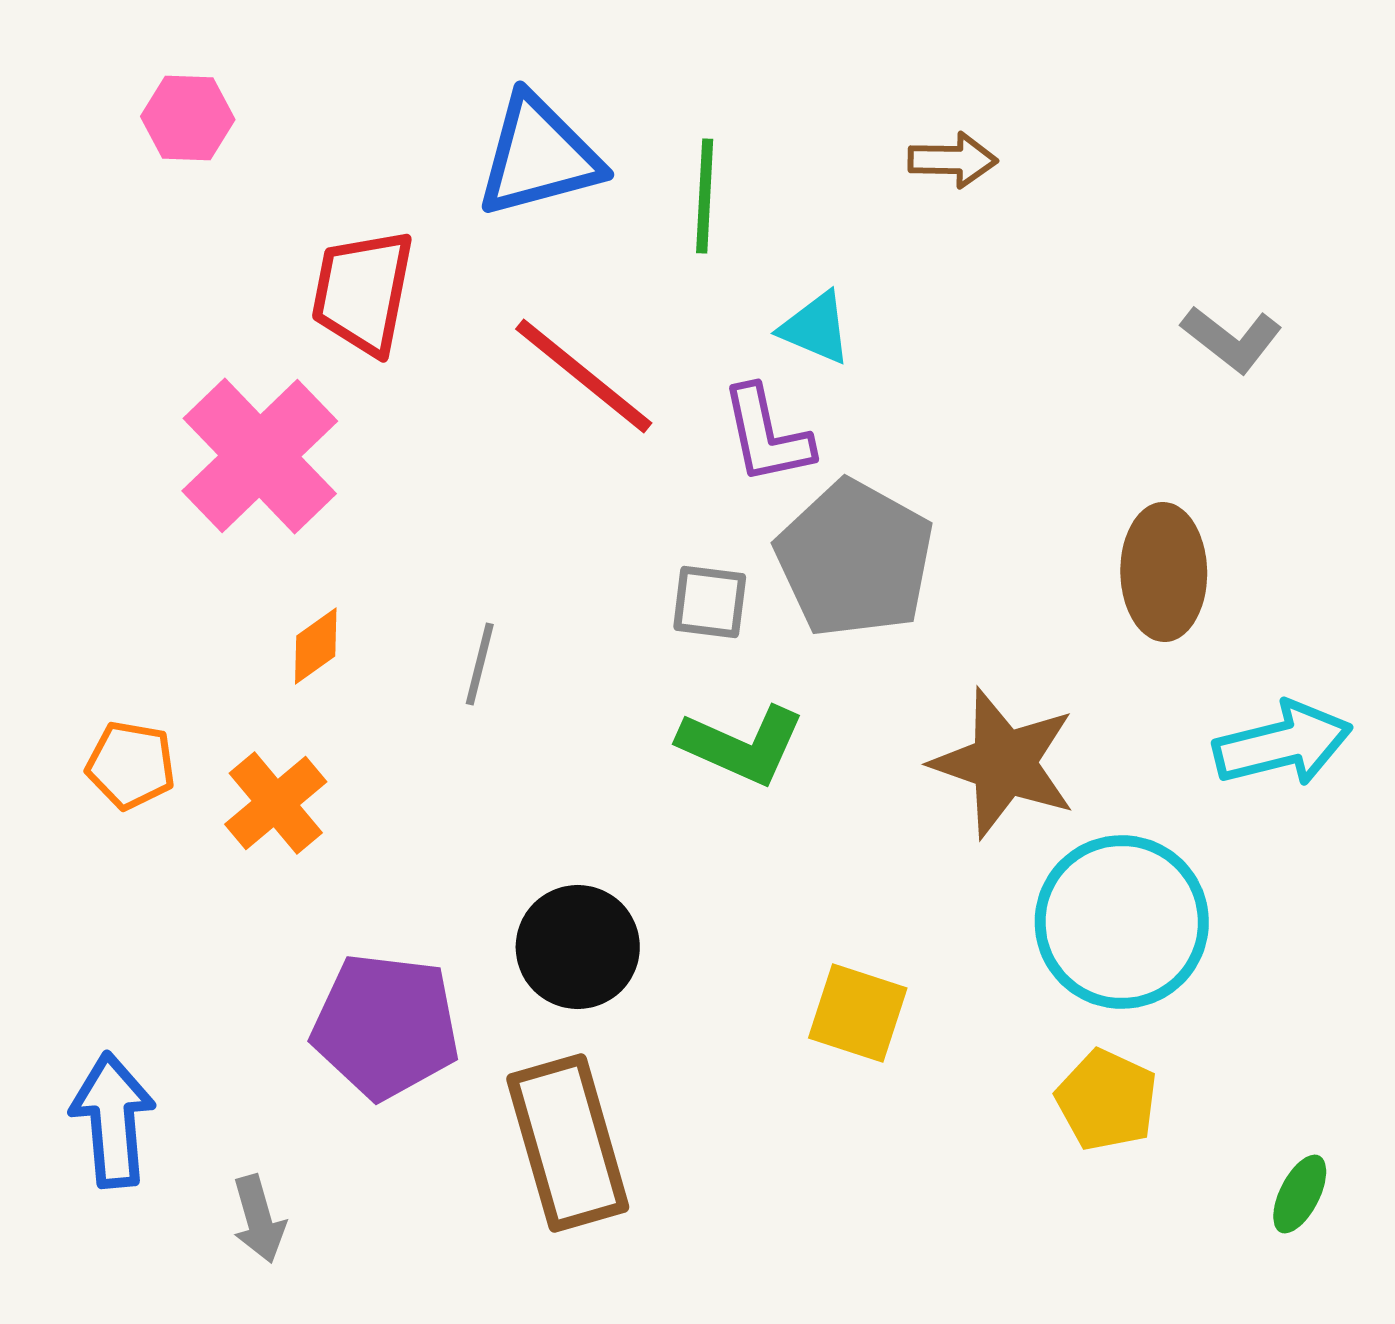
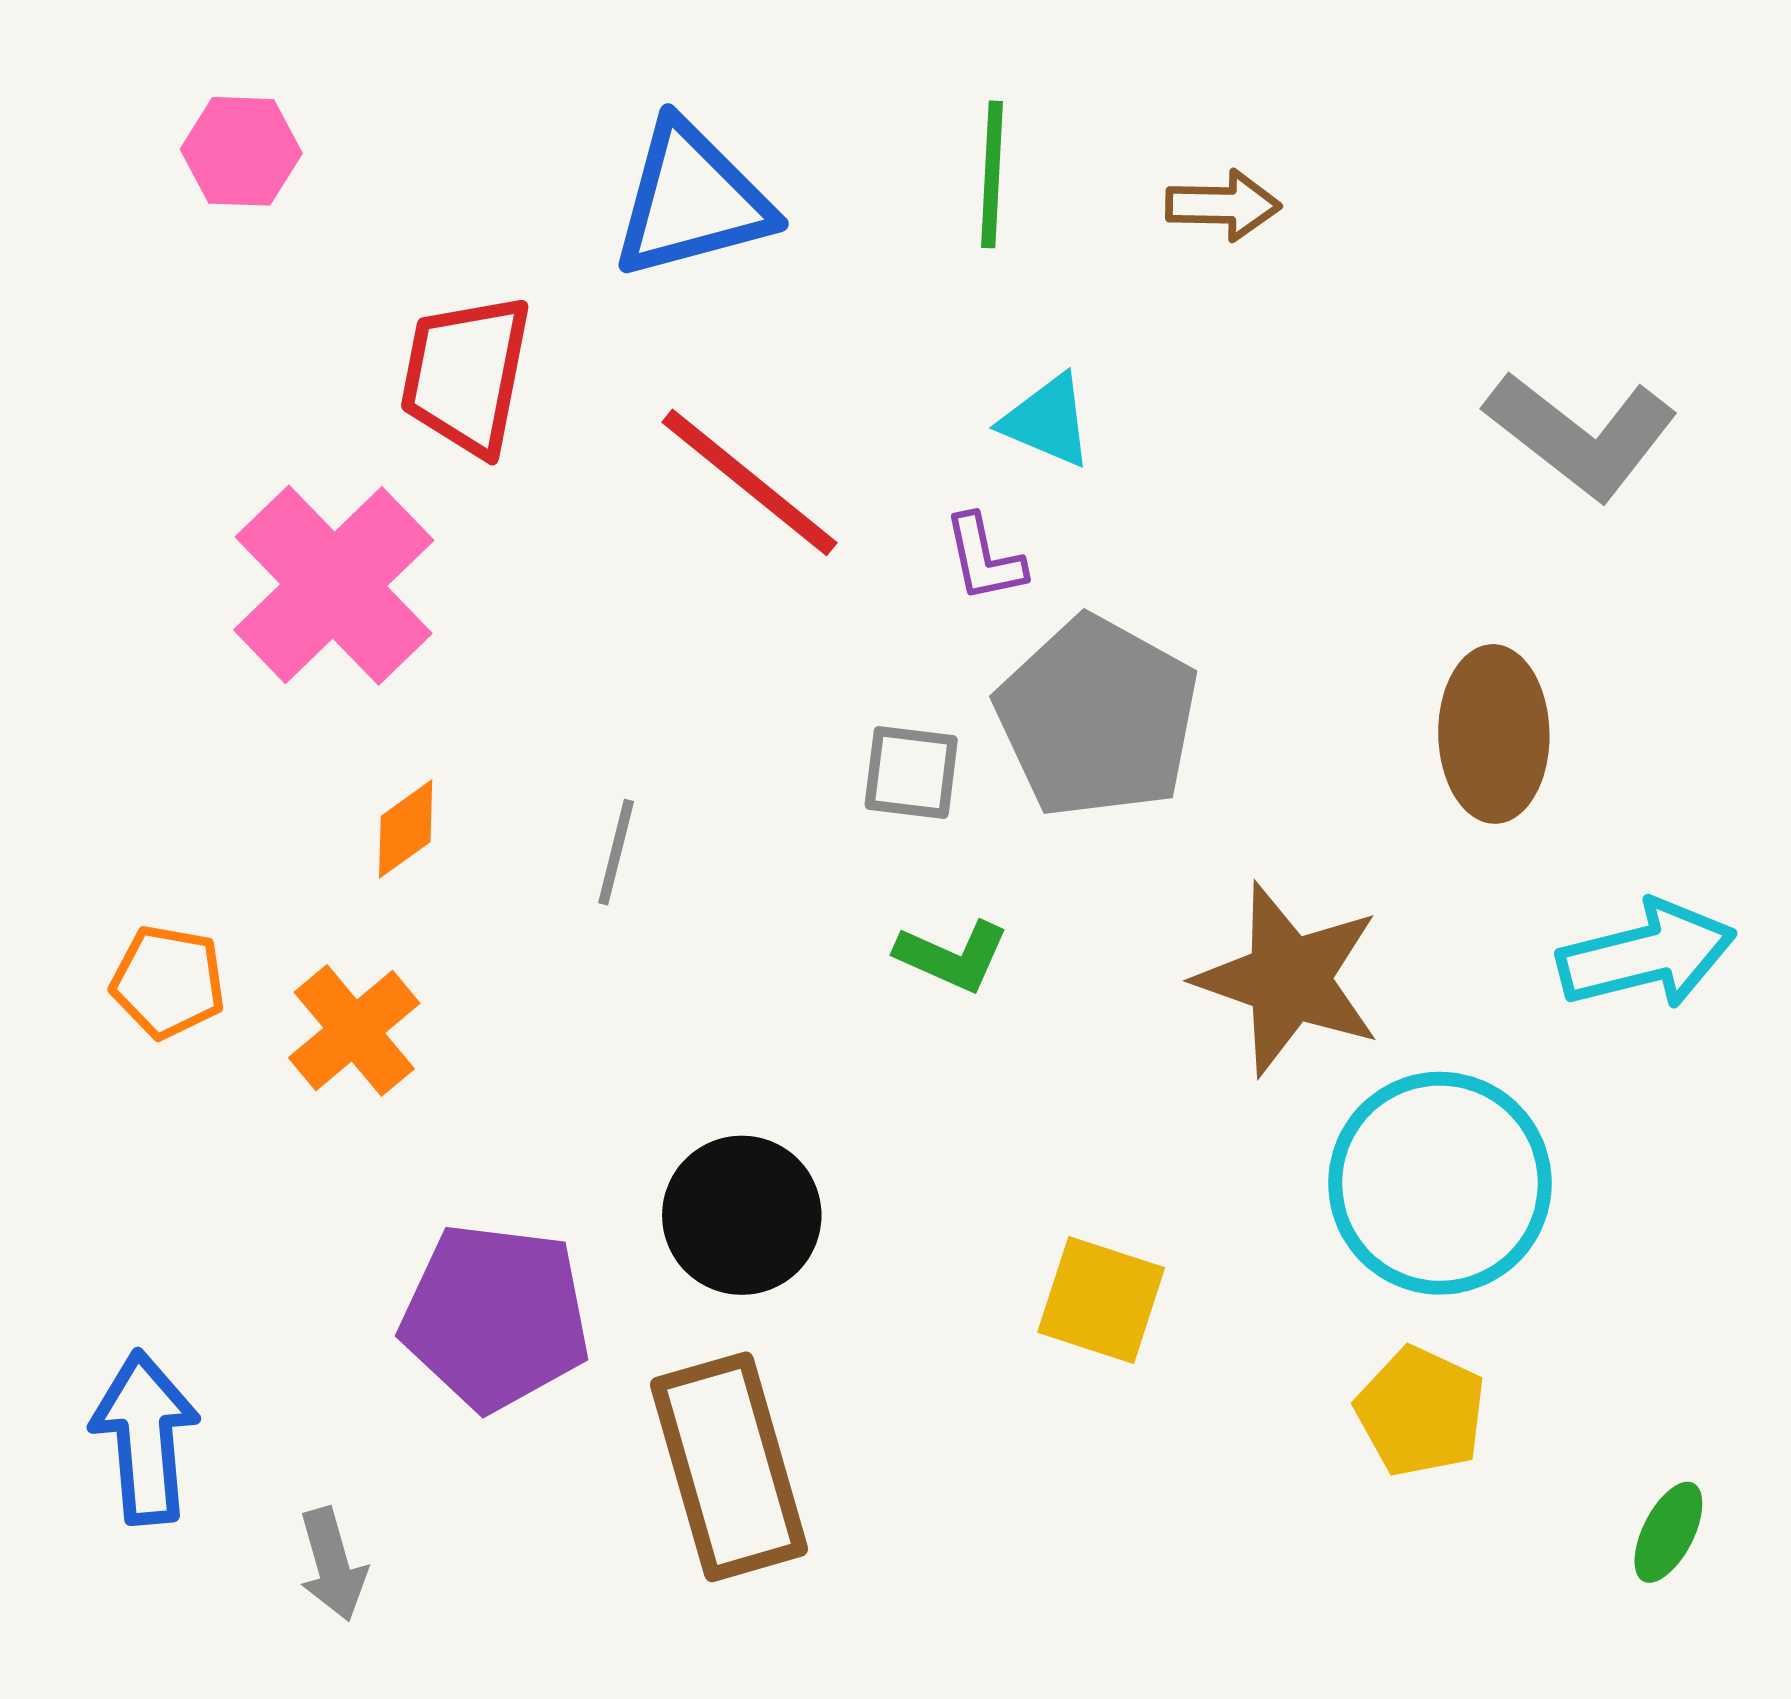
green line: (705, 196) -> (992, 174), moved
gray L-shape: (1232, 339) -> (1581, 435), size x1.5
purple L-shape: (767, 435) -> (984, 558), size x0.7
green L-shape: (742, 745) -> (952, 956), size x0.7

